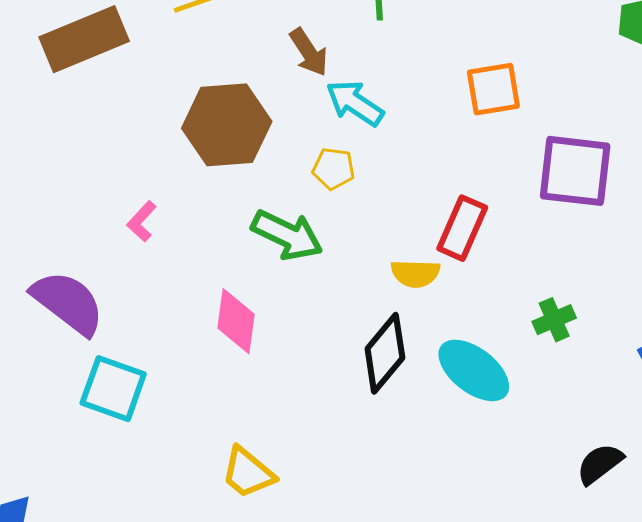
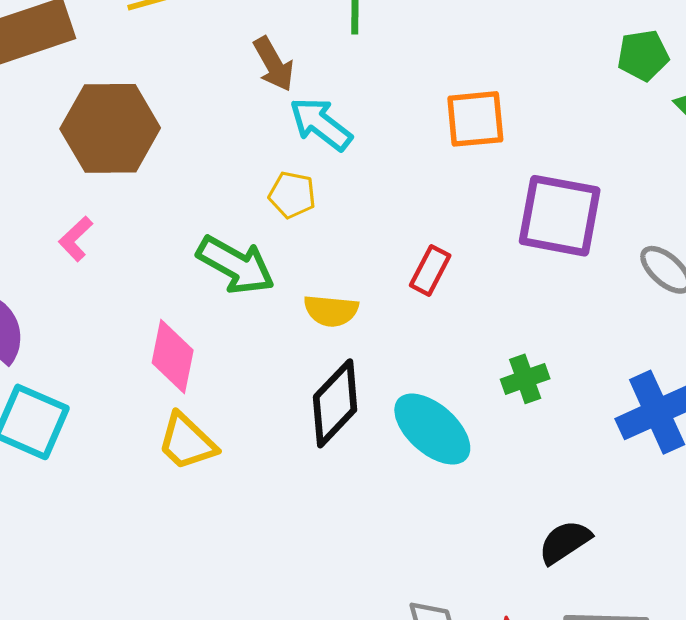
brown hexagon: (227, 125) -> (110, 128), moved
red rectangle: (462, 228) -> (430, 270), size x0.7
yellow semicircle: (415, 273) -> (331, 311), moved
yellow trapezoid: (248, 473) -> (187, 442), moved

